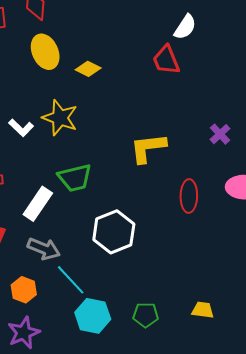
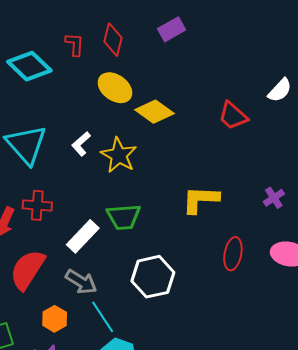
white semicircle: (185, 27) -> (280, 90), moved
yellow ellipse: (45, 52) -> (115, 88), turned -40
red trapezoid: (166, 60) -> (233, 116), turned -36
yellow diamond: (88, 69) -> (155, 112), size x1.5
white L-shape: (21, 128) -> (81, 144), moved, turned 85

